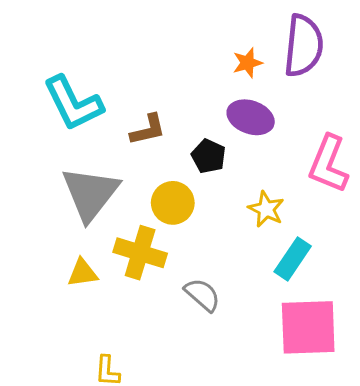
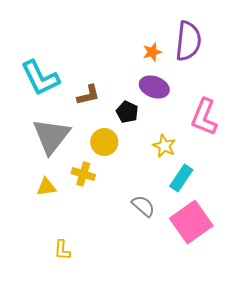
yellow cross: (140, 253) -> (83, 174), size x0.7
gray semicircle: (202, 295) -> (143, 206), moved
pink square: (308, 327) -> (191, 222), turned -33

